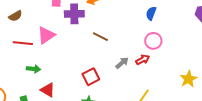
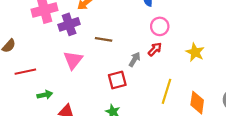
pink triangle: (46, 35) -> (73, 60), moved
red square: (91, 77) -> (117, 80), moved, turned 30
yellow star: (188, 79) -> (195, 52), moved

